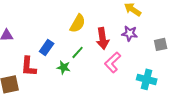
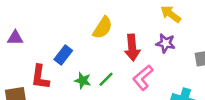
green line: (78, 52) -> (106, 79), moved

